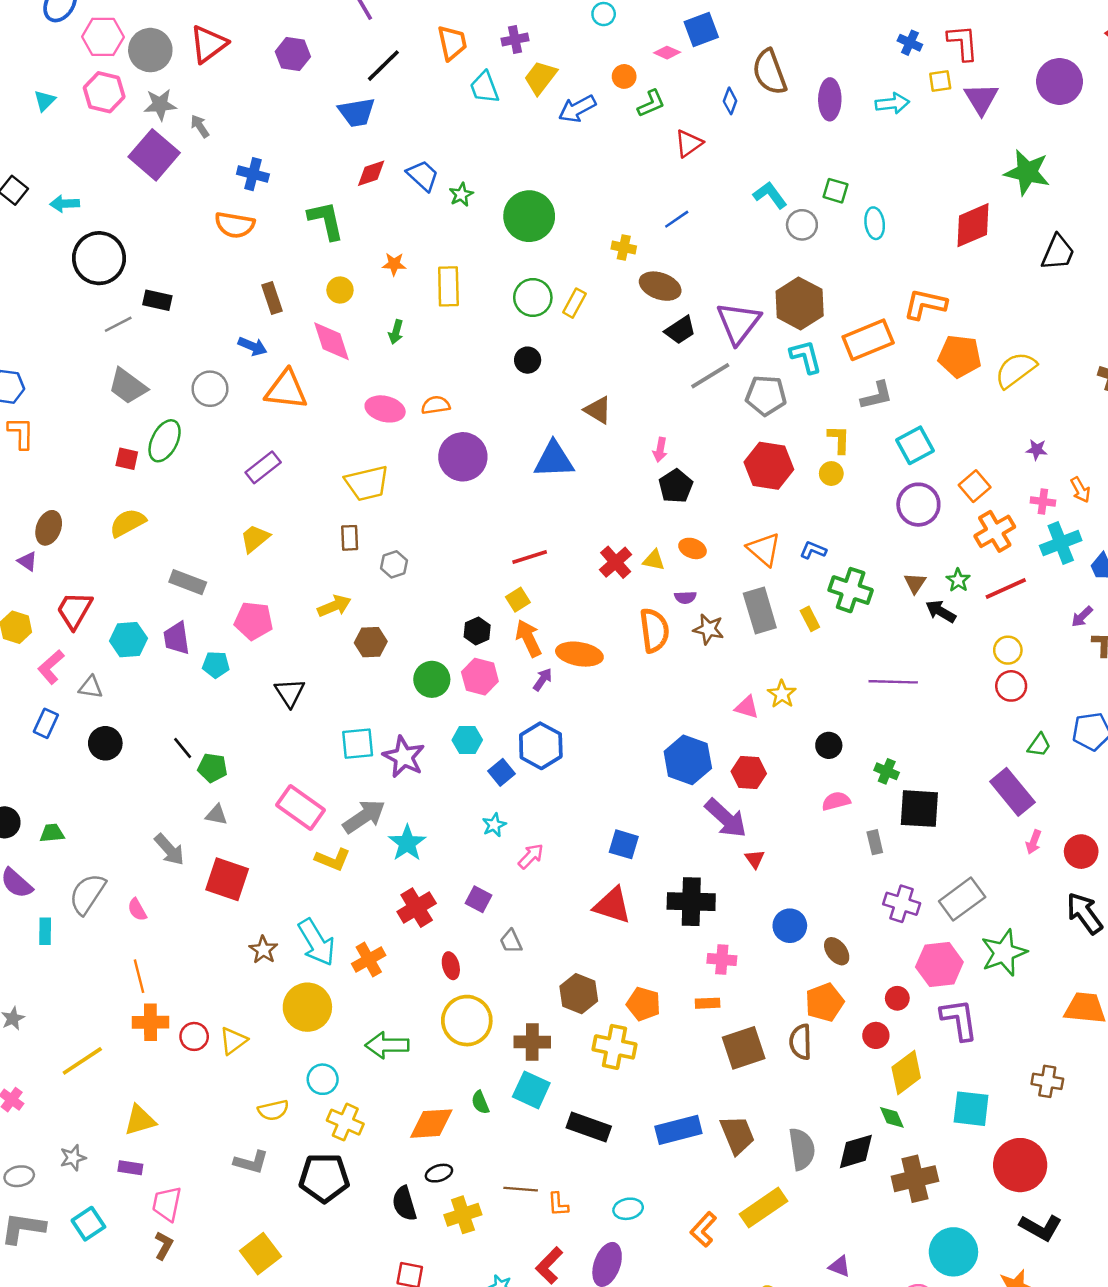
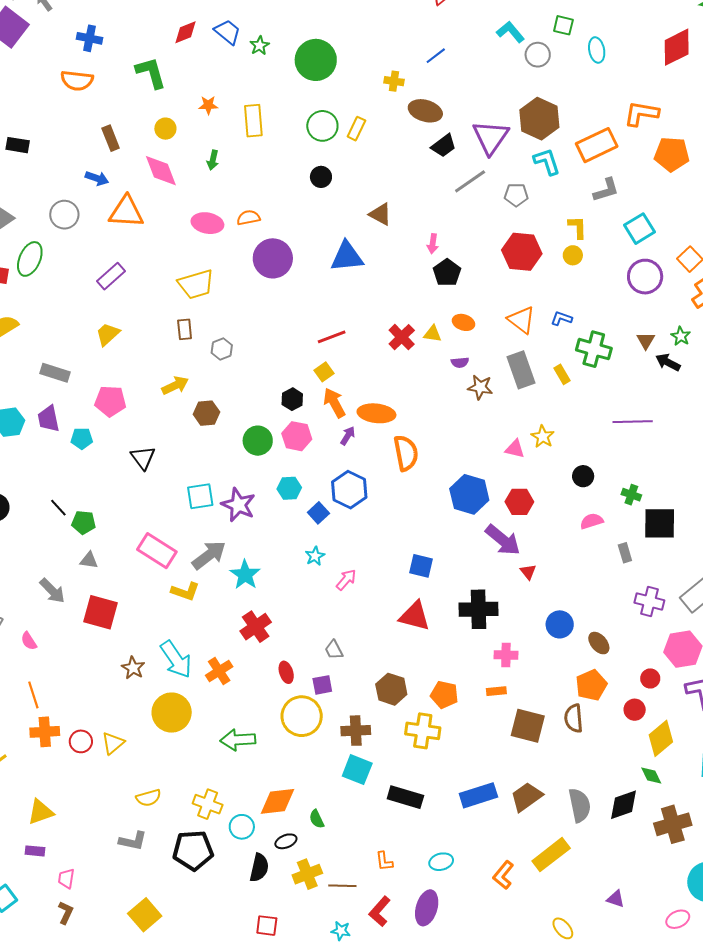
gray pentagon: (766, 395) -> (516, 195), size x0.7
orange semicircle: (654, 630) -> (406, 453), moved
purple square: (478, 899) -> (322, 685), moved, turned -35
brown square: (744, 1048) -> (528, 726), turned 36
cyan circle: (323, 1079) -> (242, 827), moved
green semicircle: (480, 1102) -> (317, 819), moved
brown trapezoid: (737, 1135) -> (526, 797), turned -100
brown line: (521, 1189) -> (342, 886), moved
pink trapezoid: (167, 1204) -> (66, 879), size x0.7
black semicircle: (404, 1204) -> (259, 868), turned -148

